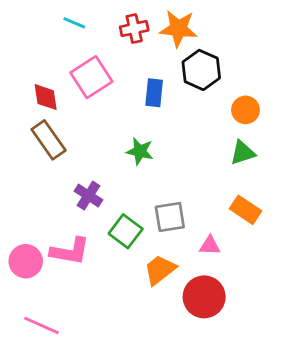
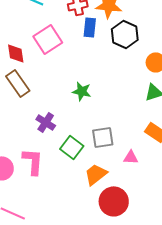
blue rectangle: (154, 93) -> (90, 27), moved
pink L-shape: (70, 251) -> (33, 161), turned -96
red circle: (204, 297) -> (114, 201), moved

